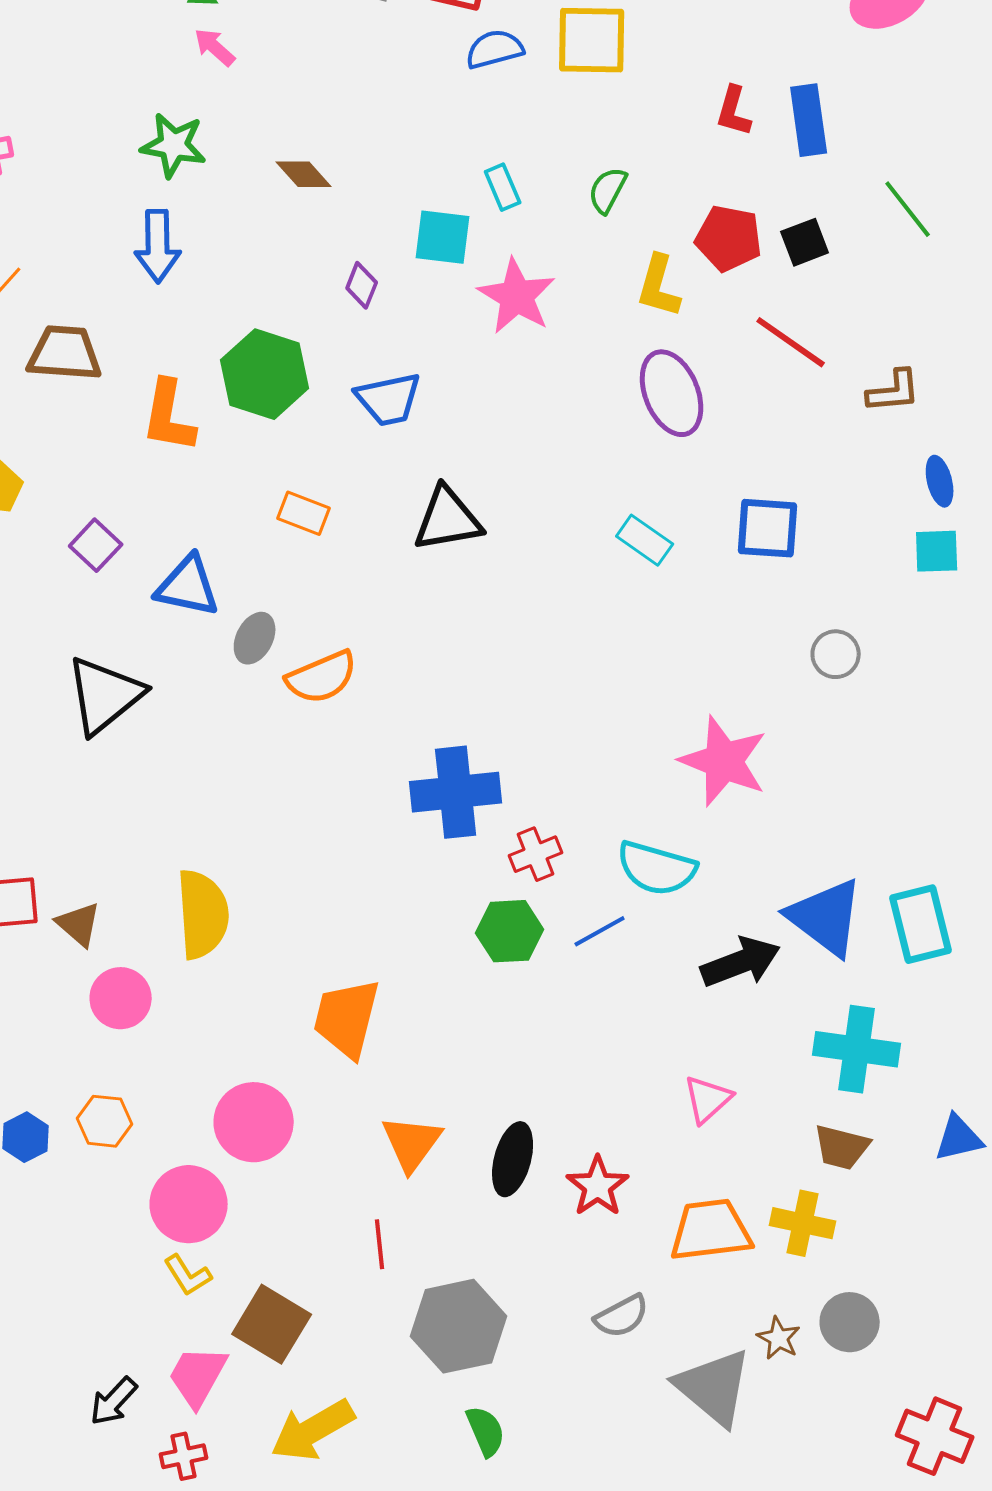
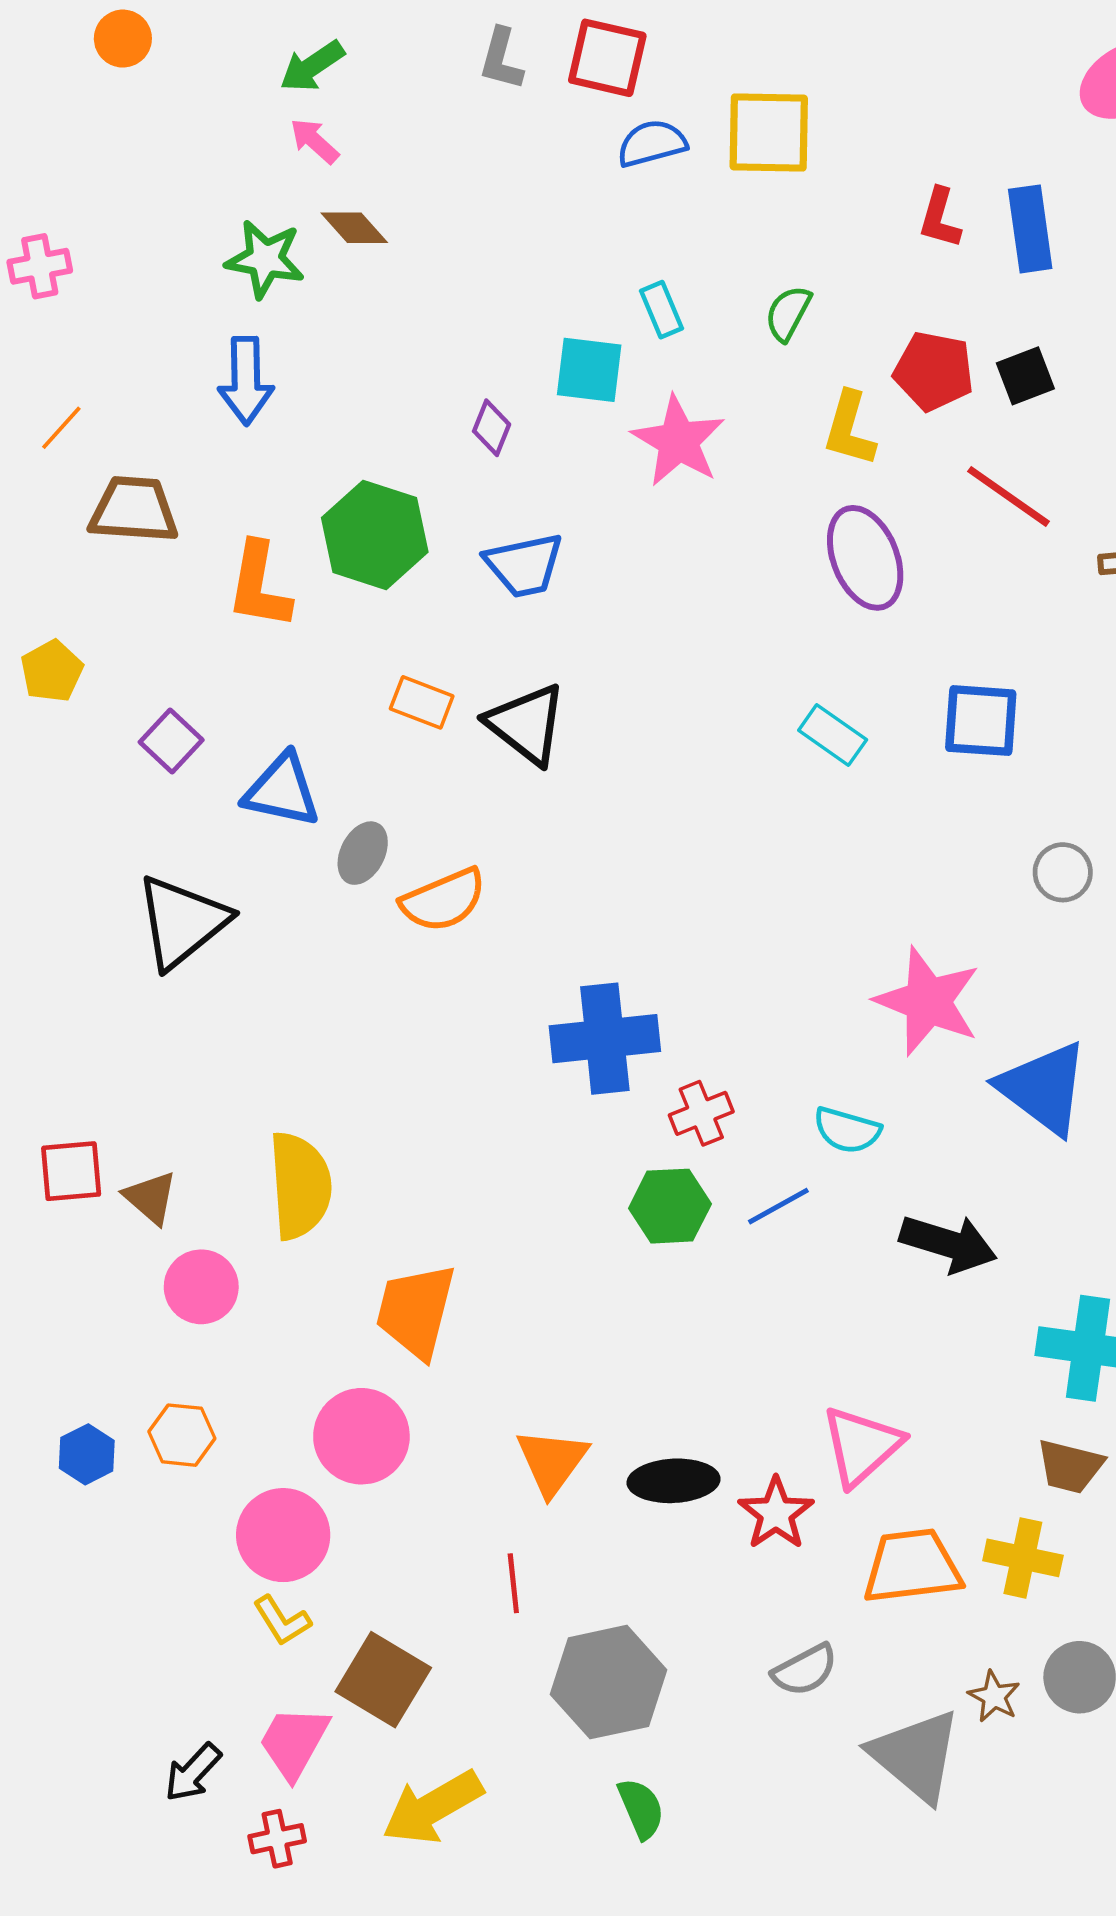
brown diamond: (304, 174) -> (354, 228), moved
black triangle: (448, 519) -> (527, 724), moved, turned 48
cyan semicircle: (657, 868) -> (847, 1130), size x0.7
blue triangle: (826, 917) -> (1043, 1088), moved
black arrow: (741, 962) -> (948, 1243), turned 38
orange trapezoid: (347, 1018) -> (416, 1311), moved
pink triangle: (708, 1099) -> (862, 1446), moved, size x1.4
black ellipse: (513, 1159) -> (674, 1481), turned 72

